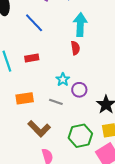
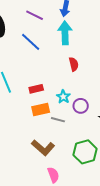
cyan arrow: (80, 25) -> (65, 33), moved
red rectangle: (32, 58) -> (36, 89), moved
orange rectangle: (25, 98) -> (41, 110), moved

